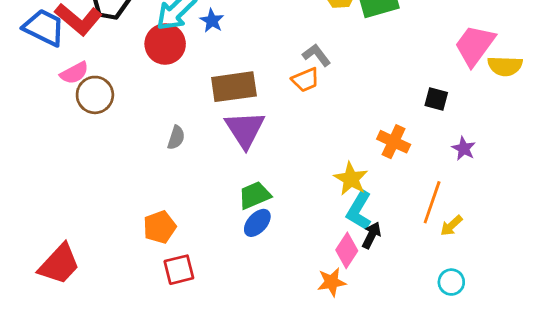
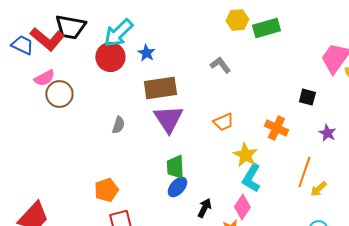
blue star: (212, 21) -> (146, 53), moved
blue trapezoid: (44, 27) -> (22, 45), size x0.7
orange trapezoid: (305, 80) -> (223, 122), moved
green trapezoid: (255, 195) -> (175, 167), turned -70
black arrow: (372, 235) -> (204, 208), moved

